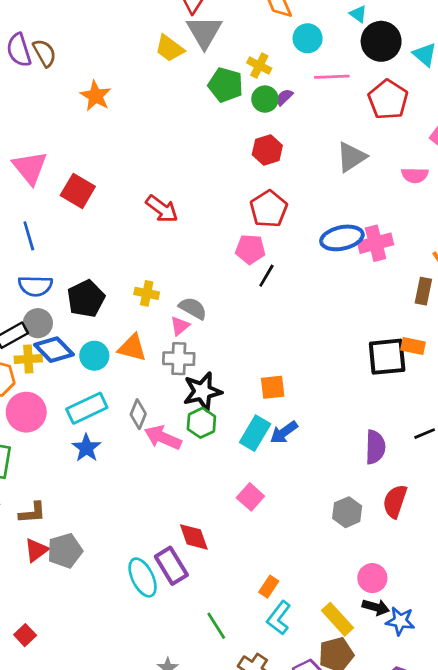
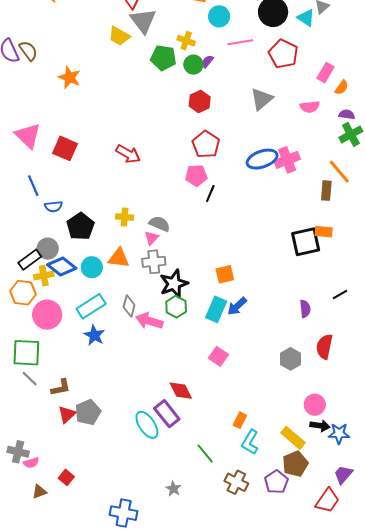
blue semicircle: (35, 286) -> (53, 207), moved, size x0.7
purple semicircle: (375, 447) -> (305, 309), size x0.7

